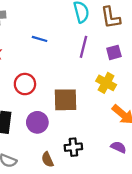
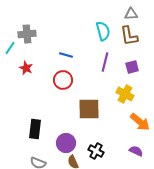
red circle: (25, 84) -> (63, 80), moved
purple circle: (37, 122) -> (66, 143), moved
black cross: (73, 147) -> (96, 151), turned 35

